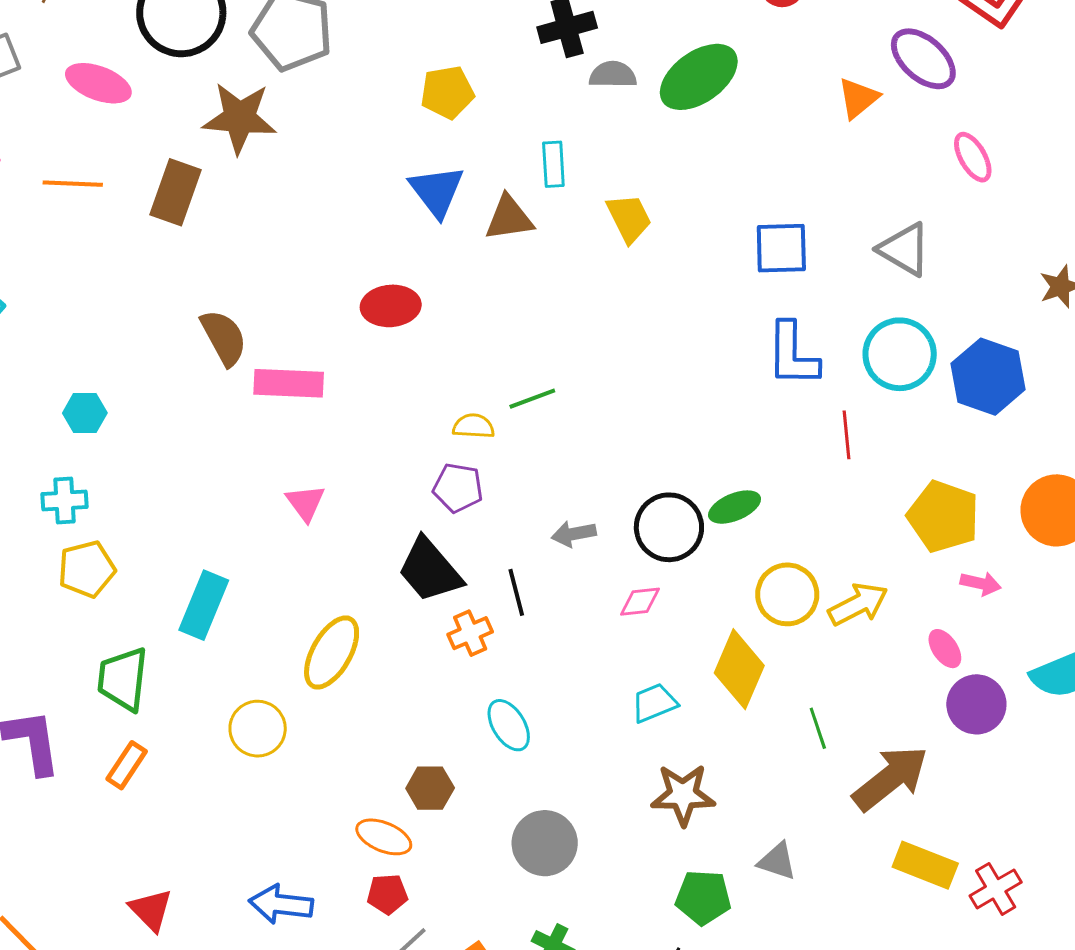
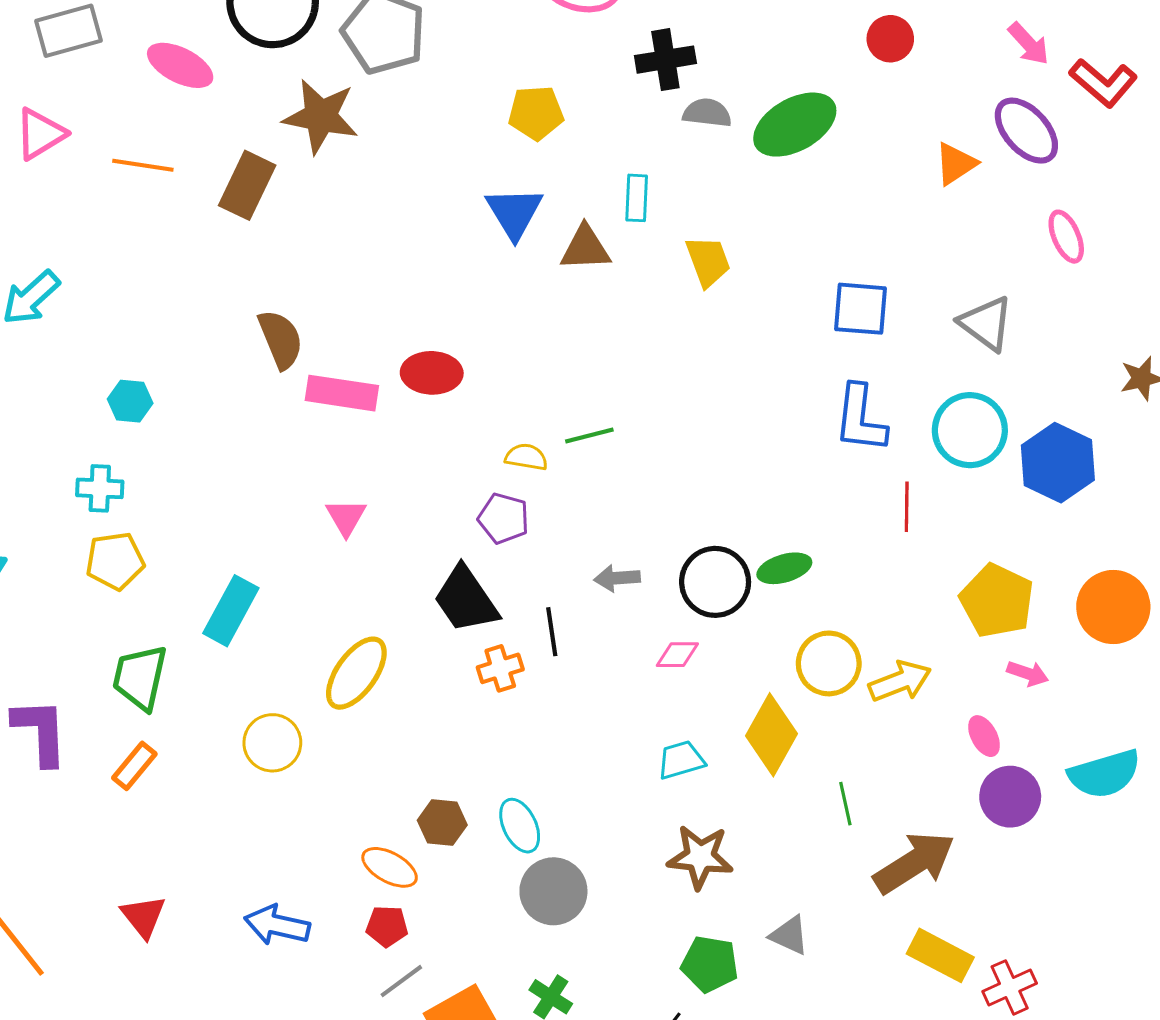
red ellipse: (391, 306) -> (432, 373), moved
cyan ellipse: (509, 725) -> (520, 826), moved

